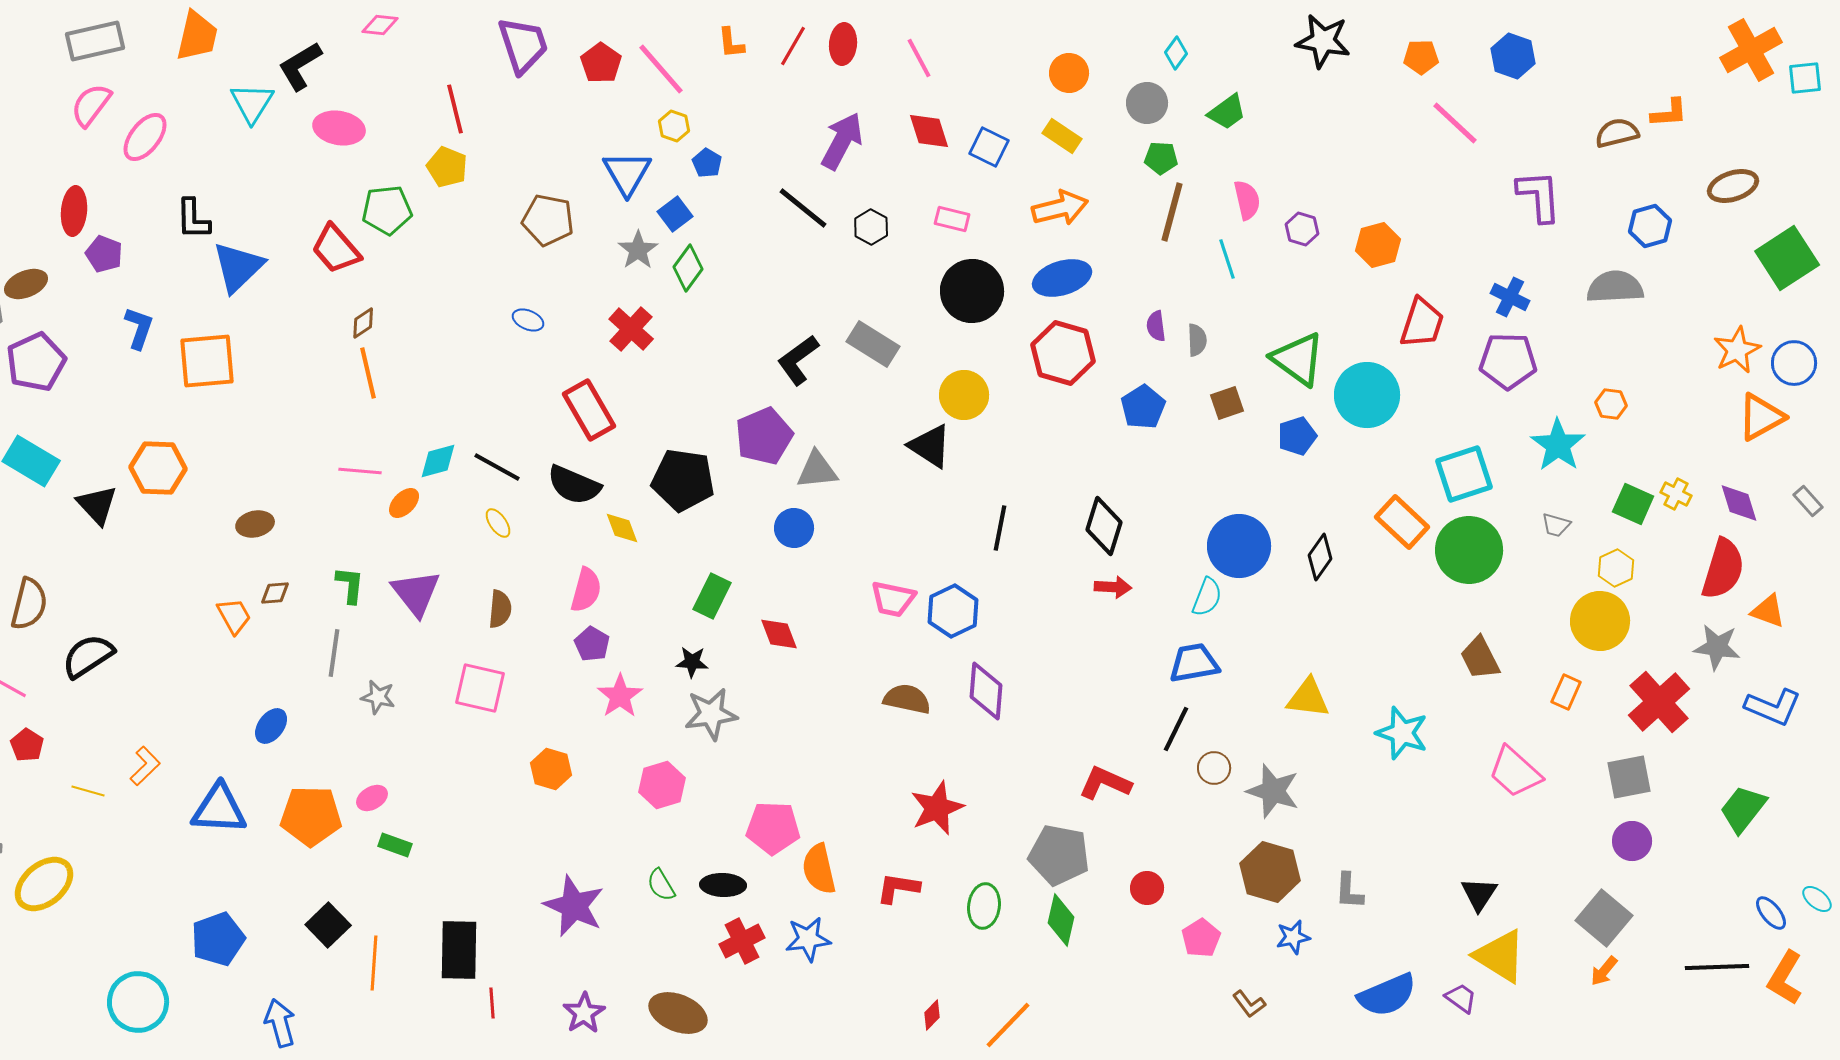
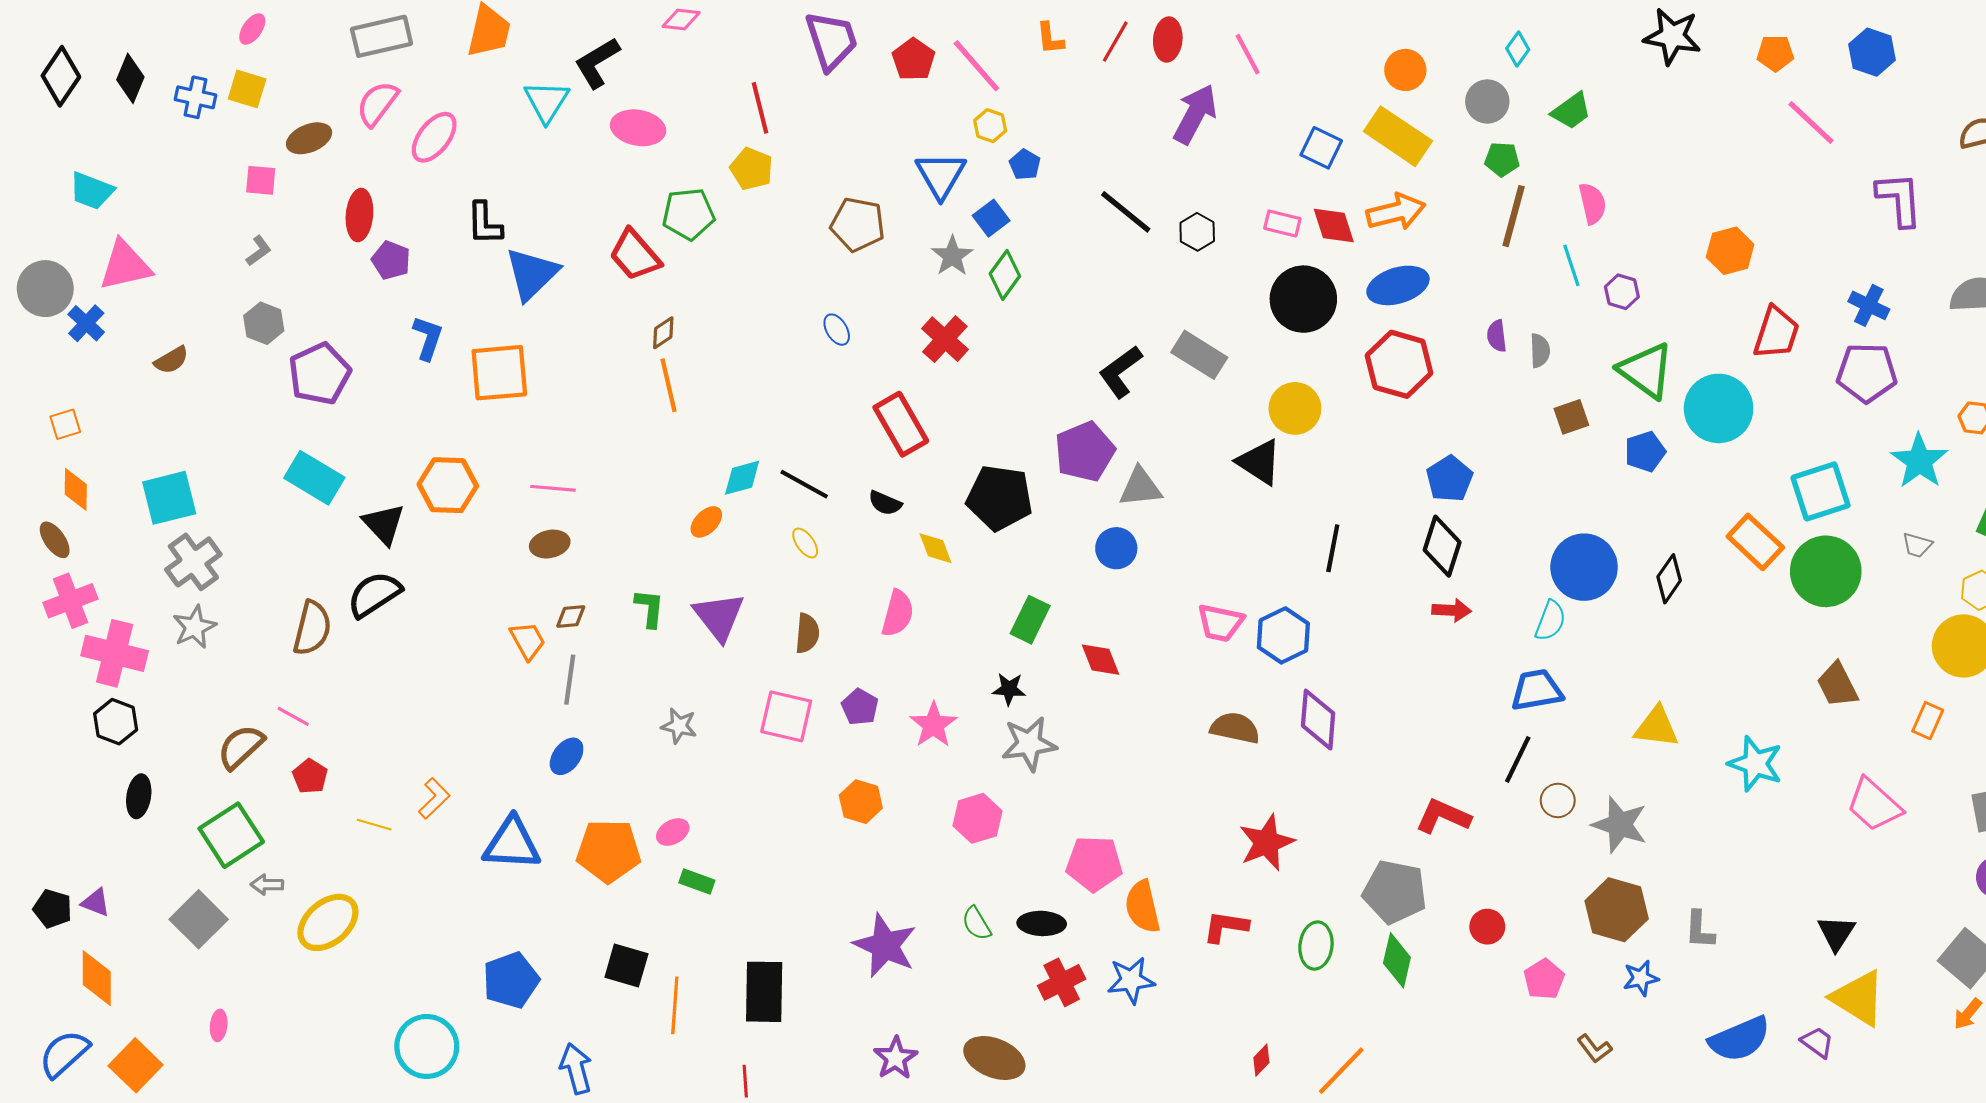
red diamond: (929, 131) -> (1334, 226), moved
yellow rectangle: (1062, 136) -> (1398, 136), size x1.6
purple arrow: (842, 141) -> (1195, 114), moved
purple hexagon: (1302, 229) -> (1622, 292), moved
brown ellipse: (26, 284) -> (309, 138), moved
blue ellipse: (528, 320) -> (837, 330), turned 36
blue pentagon: (1143, 407) -> (1449, 479), moved
pink line: (360, 471) -> (553, 488), moved
black semicircle: (574, 485) -> (885, 503), size x0.6
purple pentagon: (592, 644) -> (860, 707), moved
gray line: (334, 653) -> (570, 680), moved
black semicircle: (88, 656) -> (374, 594), moved
black square: (328, 925) -> (626, 966), turned -30
red line: (492, 1003) -> (745, 1081), moved

